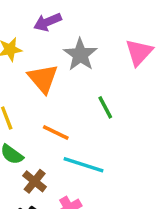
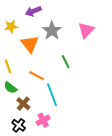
cyan line: (84, 165) -> (52, 95), turned 50

